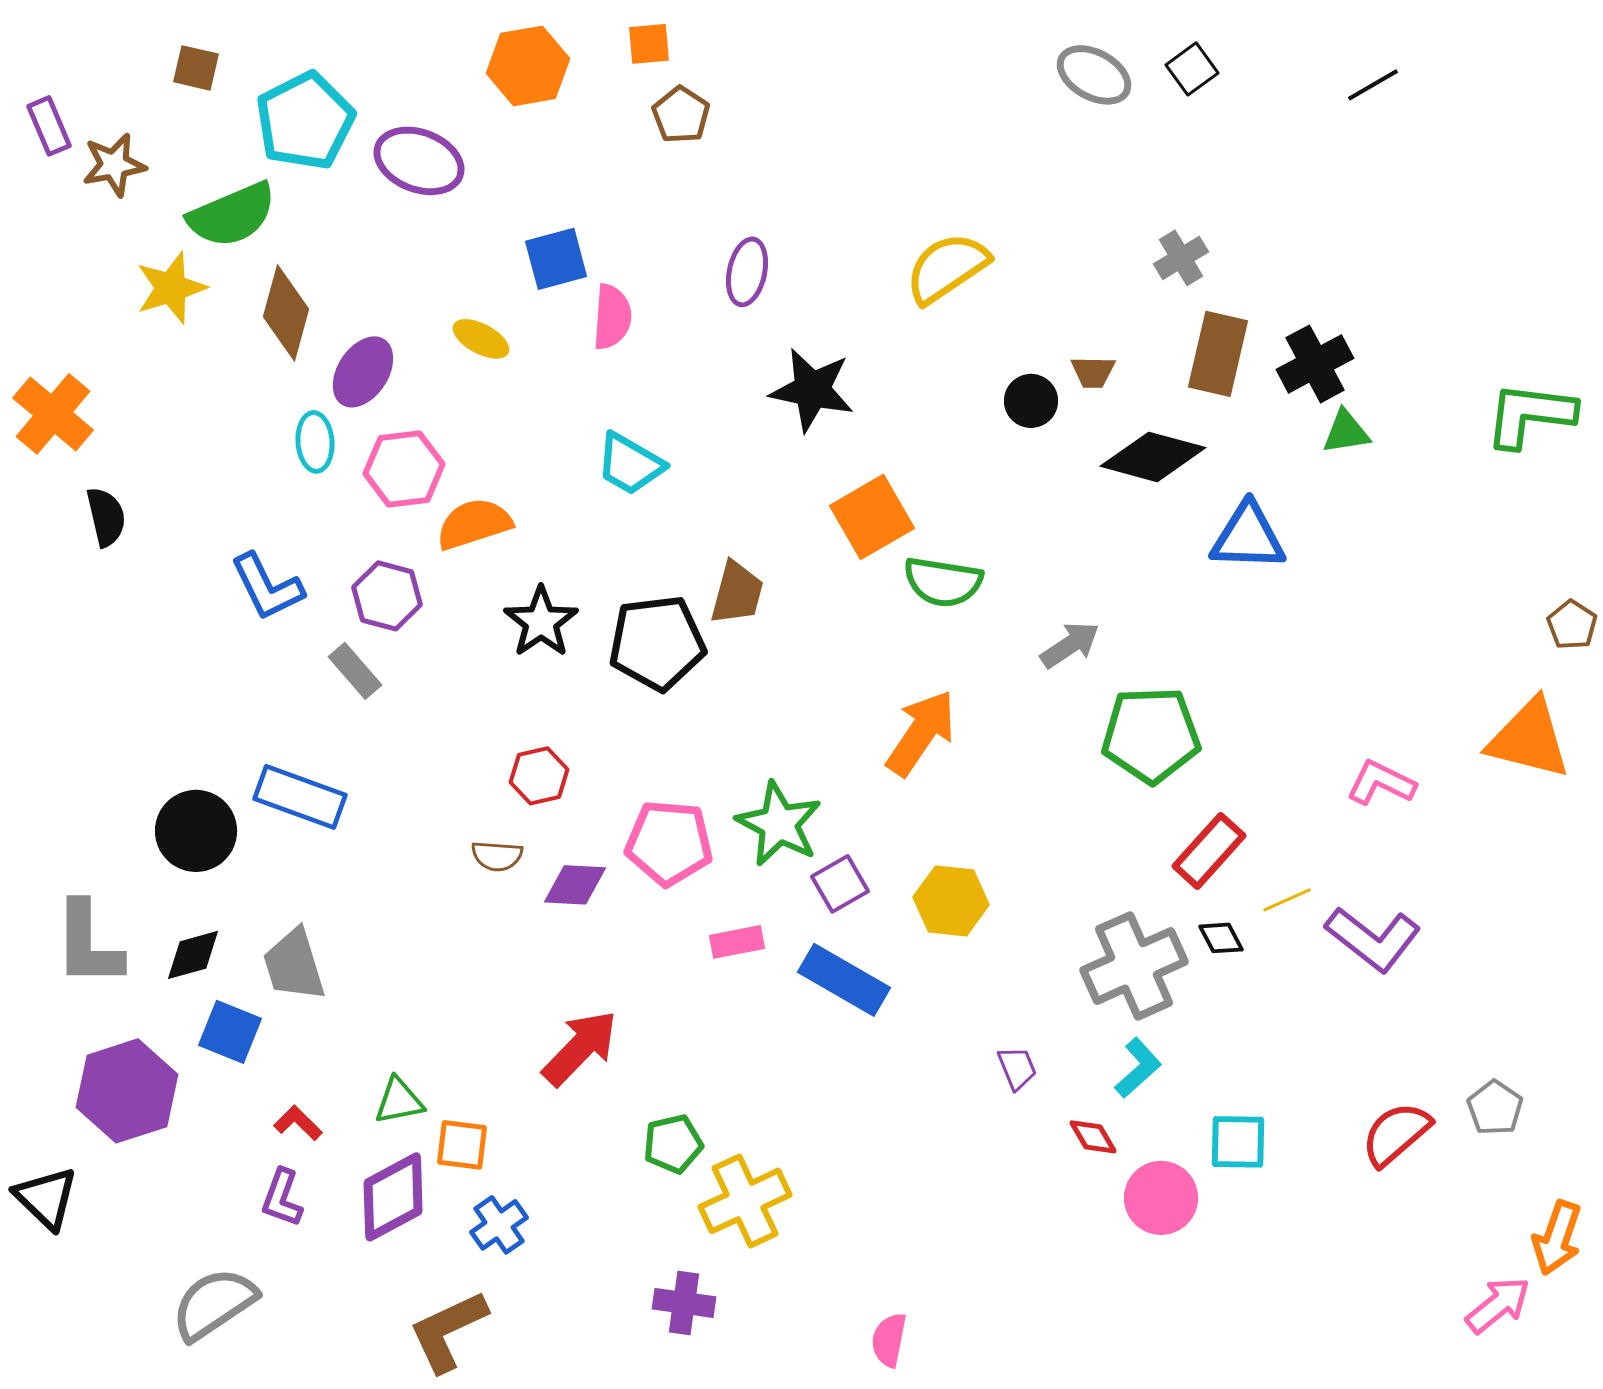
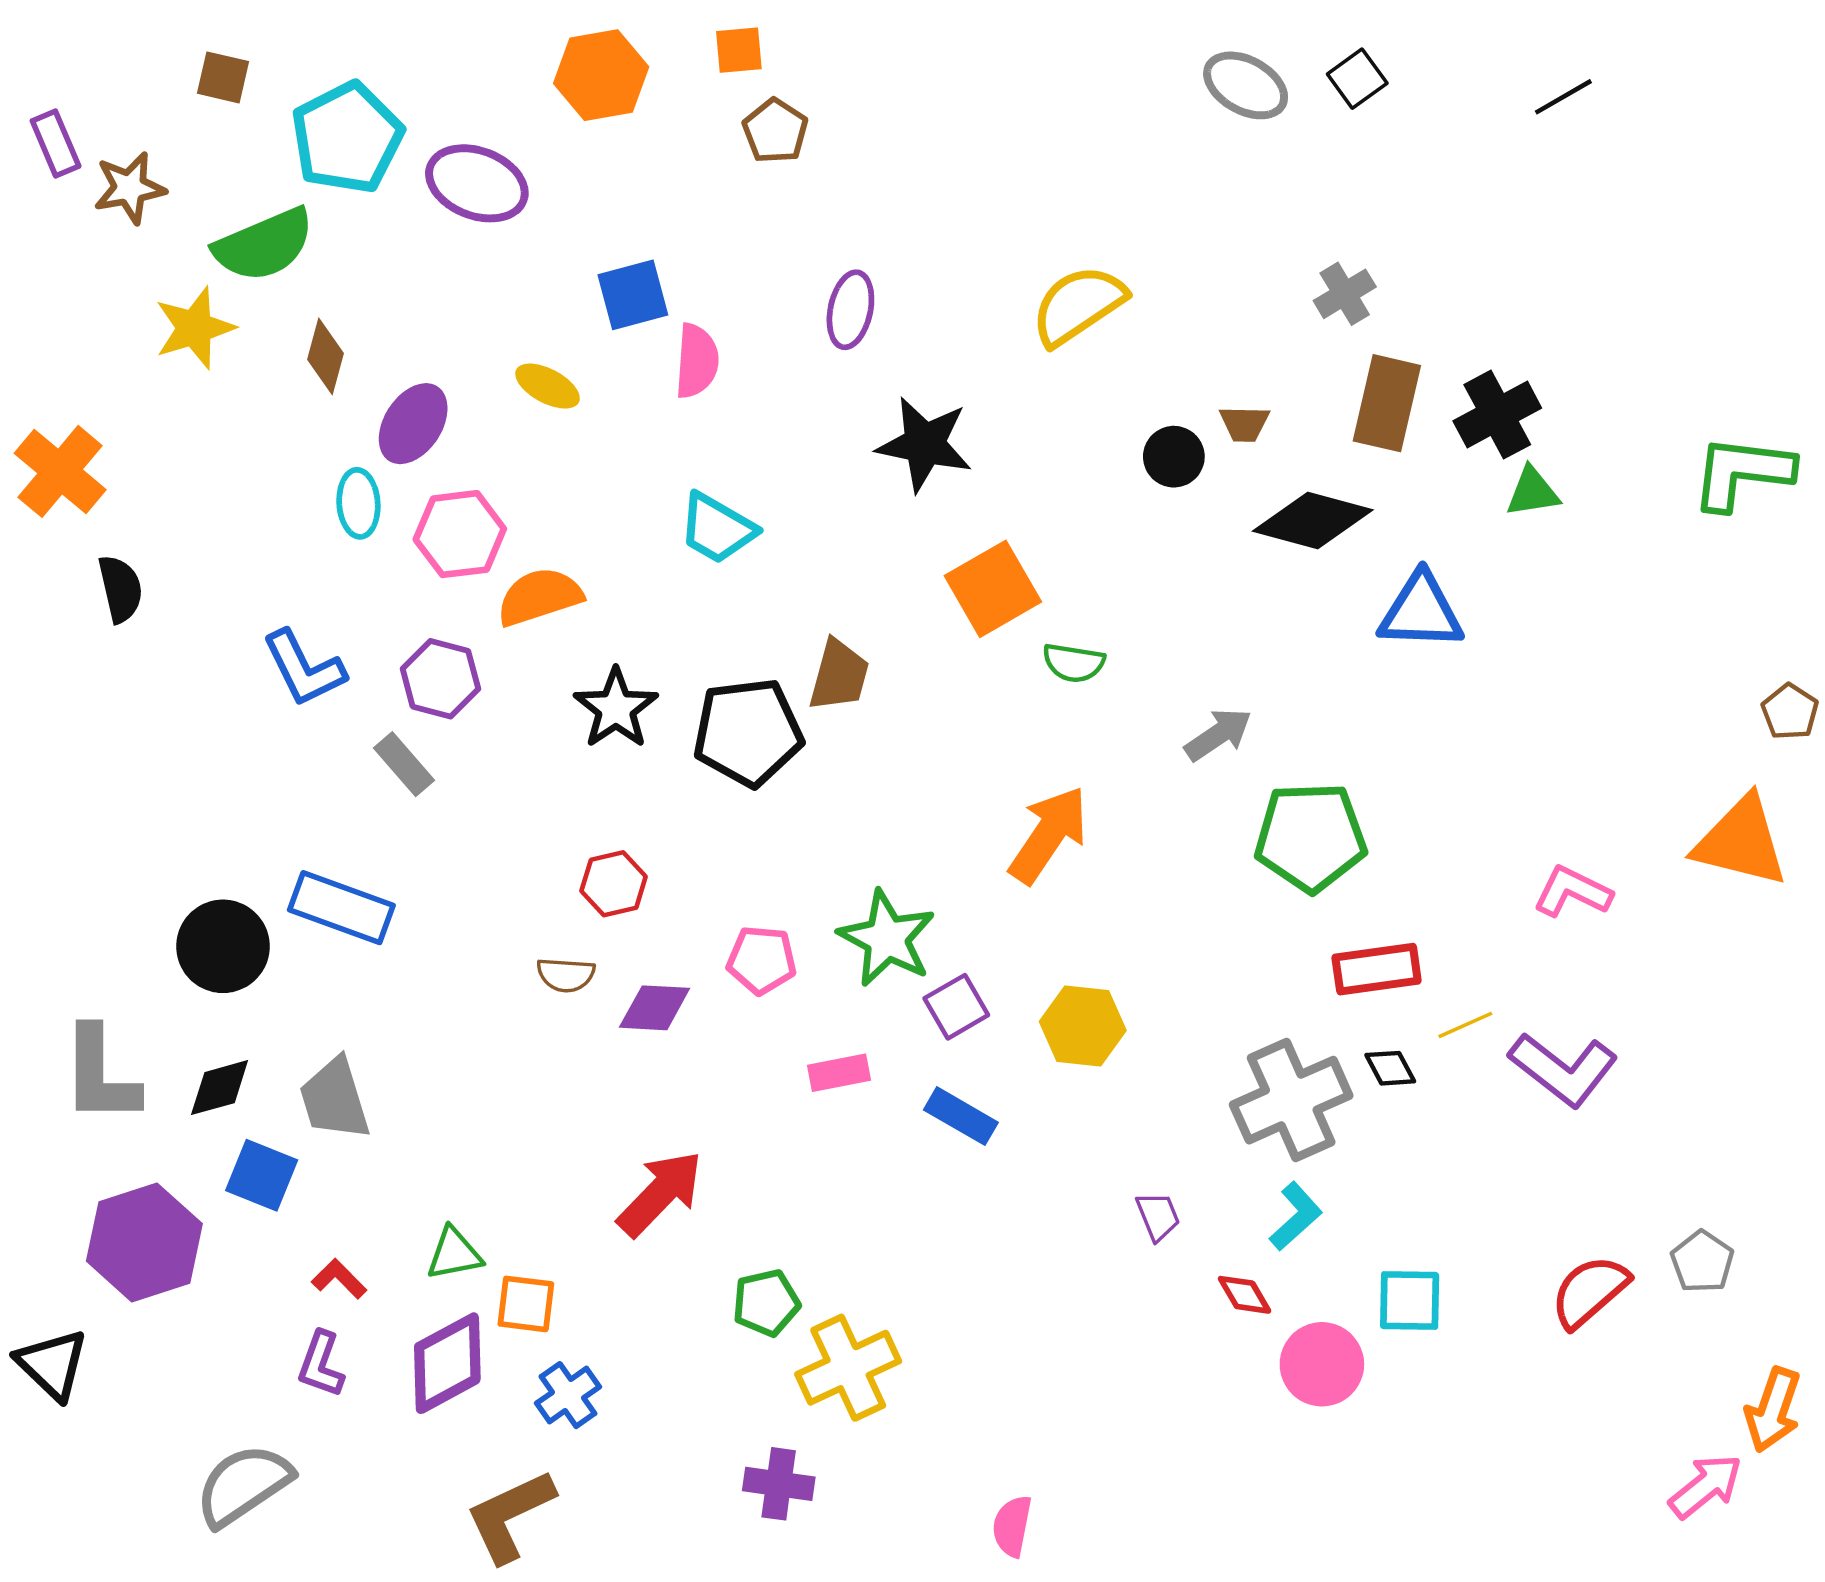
brown diamond: (286, 313) -> (325, 356), size x0.7
green semicircle: (943, 582) -> (1074, 663), size x0.7
pink pentagon: (669, 843) -> (762, 960), size x0.7
red rectangle: (1209, 851) -> (1377, 969), turned 40
blue rectangle: (844, 980) -> (961, 1116), size x0.7

